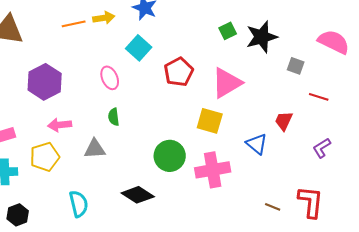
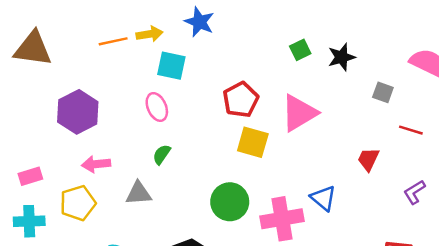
black star: (262, 37) -> (342, 57), size x0.7
cyan square: (139, 48) -> (171, 66), moved, turned -30
green semicircle: (114, 117) -> (162, 154), turned 42
yellow square: (210, 121) -> (253, 142), moved
blue triangle: (257, 144) -> (323, 198), moved

